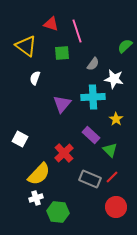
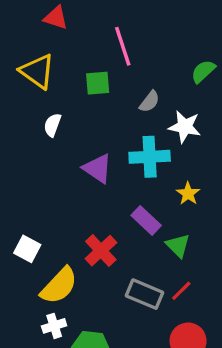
red triangle: (51, 24) -> (56, 18), moved
purple triangle: (62, 104) -> (98, 168), turned -36
white square: (20, 139) -> (27, 249), moved

